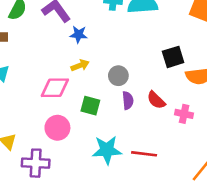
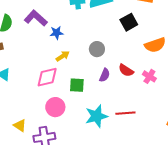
black square: (173, 57) -> (129, 22), moved
gray circle: (118, 76) -> (97, 49), moved
purple semicircle: (128, 100) -> (105, 75), turned 40
pink cross: (184, 114) -> (149, 76), turned 32

